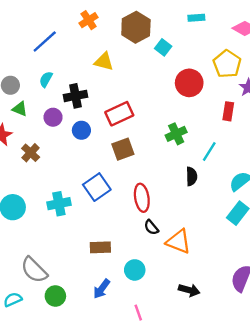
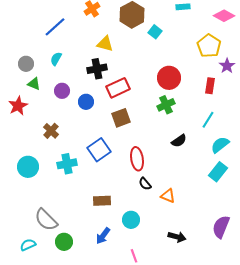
red circle: (189, 83) -> (169, 78), moved
black cross: (76, 96) -> (97, 69), moved
cyan line: (209, 152) -> (208, 120), moved
brown cross: (31, 153) -> (51, 131), moved
black semicircle: (192, 176) -> (179, 141), turned 56
orange triangle: (179, 242) -> (168, 196), size x0.7

